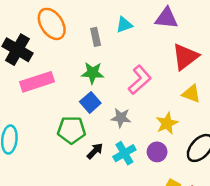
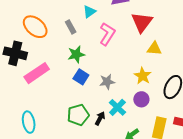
pink L-shape: (140, 80) -> (107, 34), moved
green pentagon: (71, 130) -> (78, 115), moved
black arrow: (95, 151) -> (100, 118), moved

